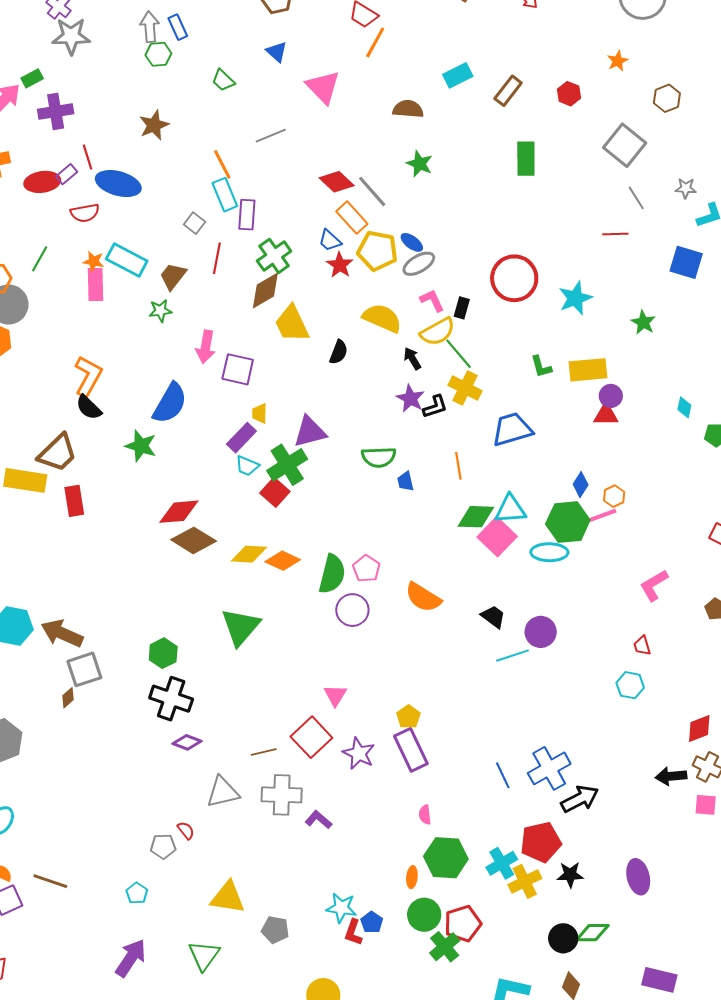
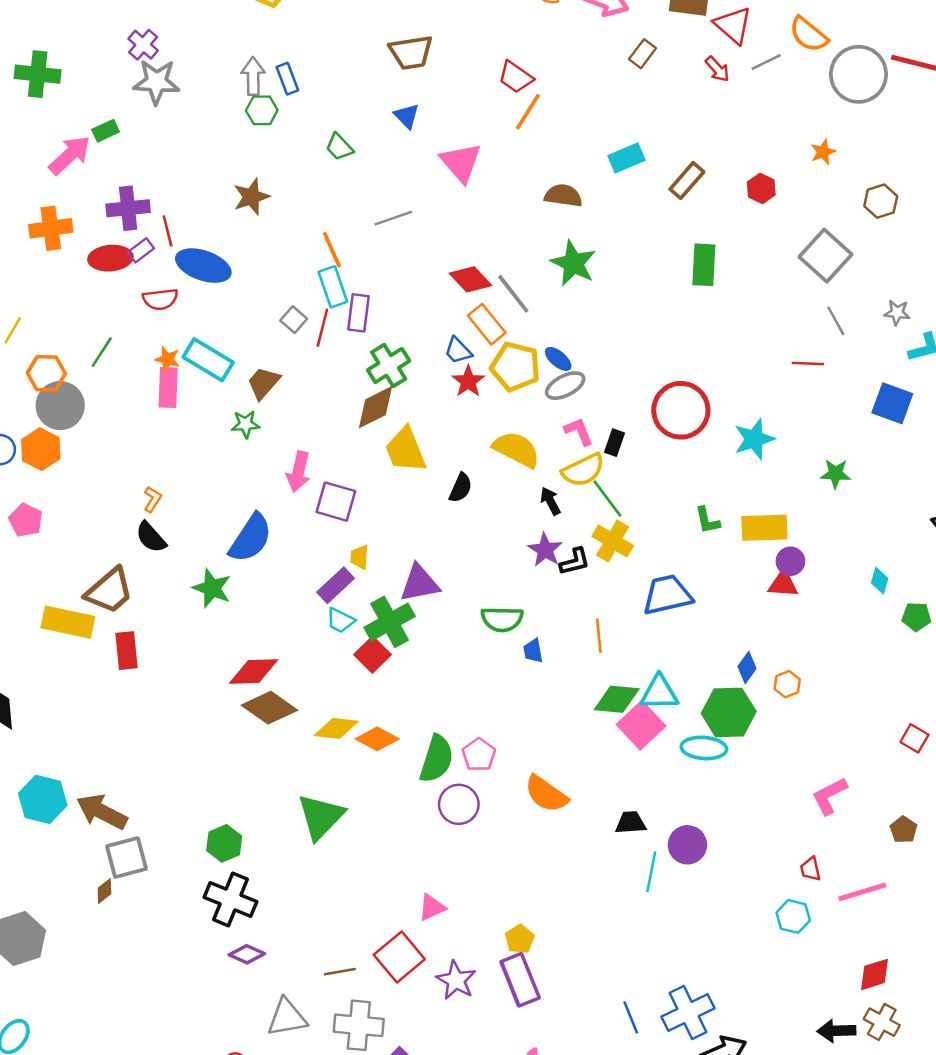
purple cross: (56, 111) -> (128, 208), moved
green star: (420, 164) -> (573, 263), size x1.4
red line: (217, 258) -> (322, 328), moved
green star: (643, 322) -> (836, 474), turned -30
orange L-shape: (88, 376) -> (152, 499), size x0.5
pink line: (597, 517) -> (862, 892), moved
black trapezoid: (493, 617) -> (631, 823), turned -44
cyan line: (512, 656) -> (651, 872), turned -64
pink triangle: (335, 695) -> (432, 907), turned 30

